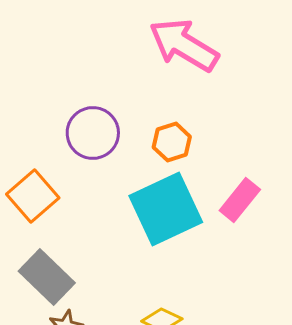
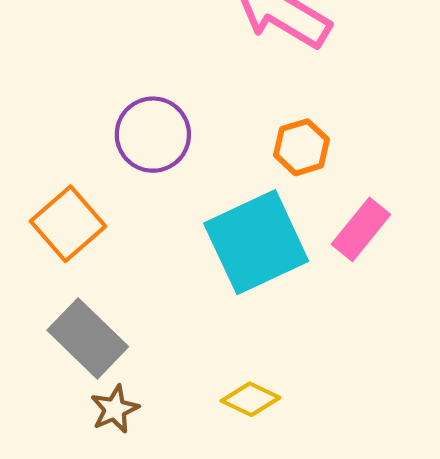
orange hexagon: (172, 142) -> (301, 147), moved

